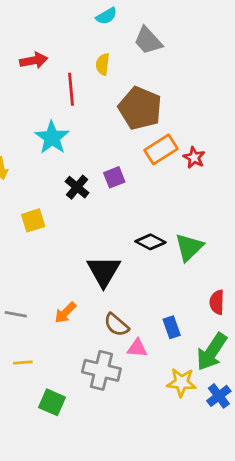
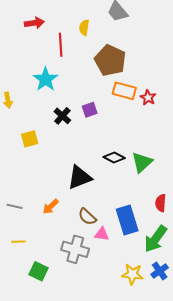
orange rectangle: (161, 149) -> (124, 91), turned 45
black triangle: (104, 271) -> (79, 177), turned 36
blue rectangle: (172, 327) -> (127, 220), size x1.8
yellow star: (182, 382) -> (132, 274), moved

